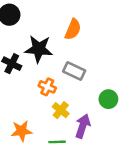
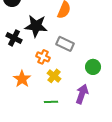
purple arrow: (83, 126) -> (82, 94), moved
orange star: (22, 131) -> (22, 79), moved, turned -30

